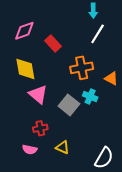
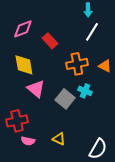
orange triangle: (111, 78) -> (105, 66), moved
red cross: (40, 128) -> (17, 121), moved, size x1.5

